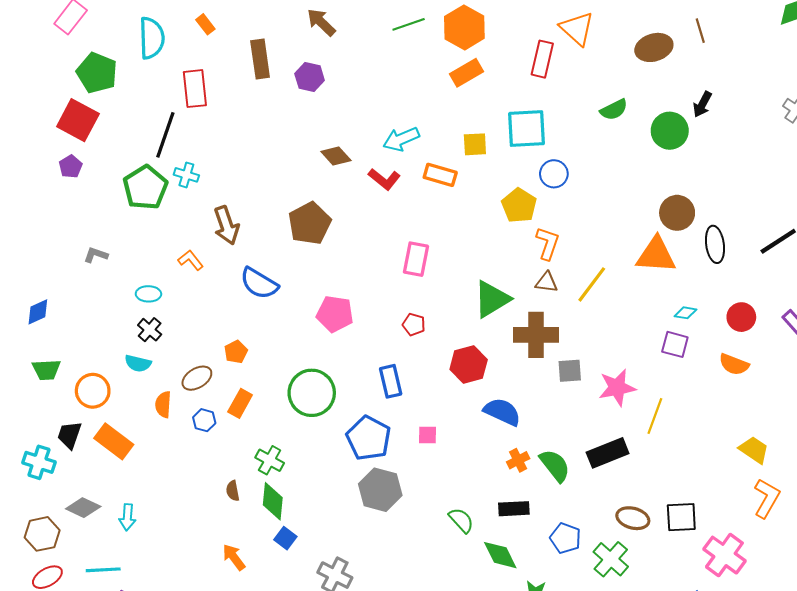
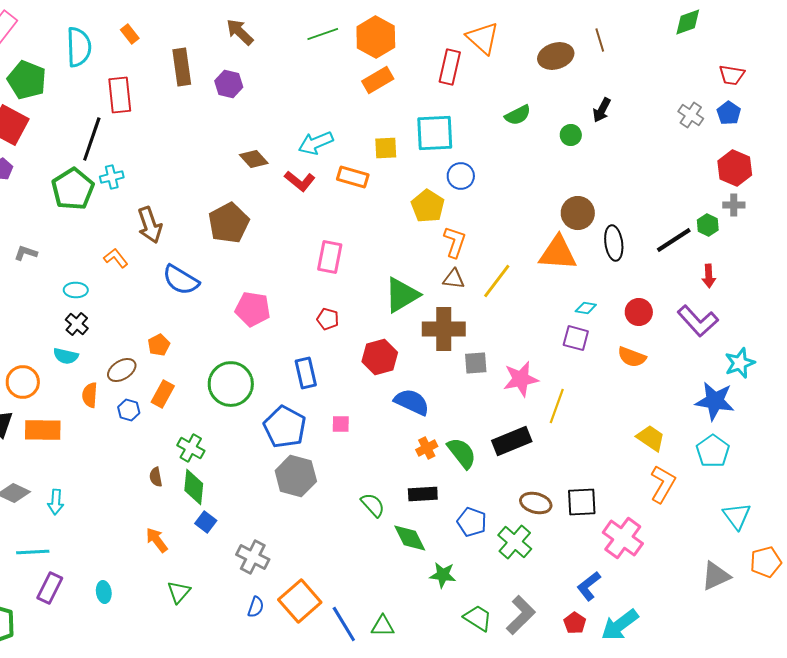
green circle: (670, 131) -> (571, 135), size x0.6
cyan cross: (186, 175) -> (112, 177), turned -30
orange rectangle: (114, 441) -> (43, 430), turned -36

